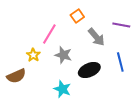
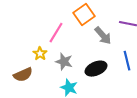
orange square: (77, 16) -> (84, 15), size x1.5
gray star: (63, 55) -> (64, 62), moved

